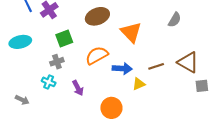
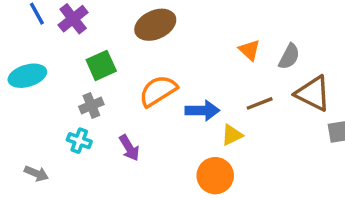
gray semicircle: (175, 20) -> (289, 57), moved
orange triangle: (131, 32) -> (249, 50), moved, size x0.6
orange circle: (111, 108) -> (215, 176), moved

